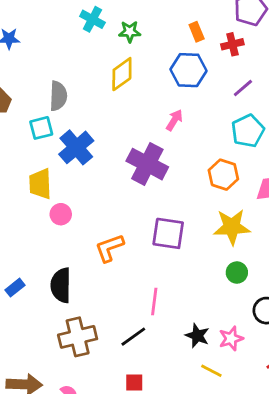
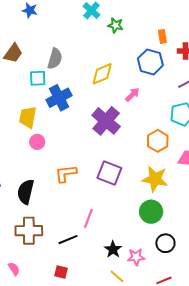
yellow diamond: (122, 74) -> (102, 74), moved
green circle: (237, 273) -> (151, 212), size x1.5

